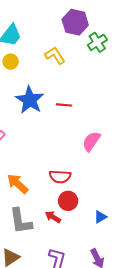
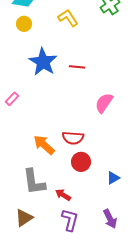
orange arrow: (18, 184) -> (44, 145), moved
red arrow: (53, 217) -> (63, 195), moved

